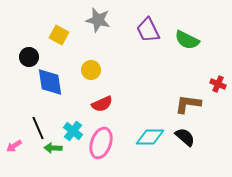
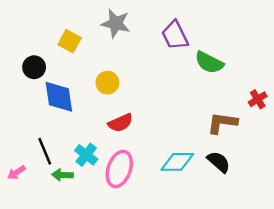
green semicircle: (187, 40) -> (209, 63), moved
red cross: (218, 84) -> (258, 99), turned 35

